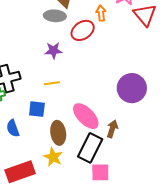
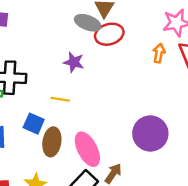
orange arrow: (101, 13) -> (159, 53), moved
red ellipse: (83, 30) -> (109, 34), moved
brown ellipse: (58, 133) -> (52, 142), moved

